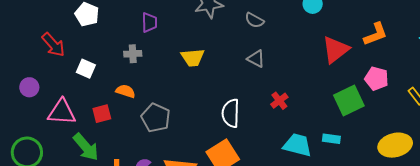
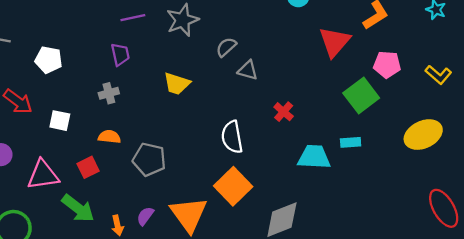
gray semicircle: (254, 20) -> (226, 47), moved, turned 120
yellow trapezoid: (193, 58) -> (177, 84), turned 35

